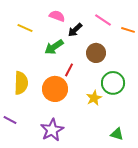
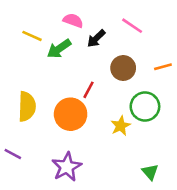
orange line: (128, 30) -> (163, 67), moved, turned -32
green arrow: (54, 47) -> (59, 49), moved
green triangle: (117, 134) -> (150, 172), turned 32

